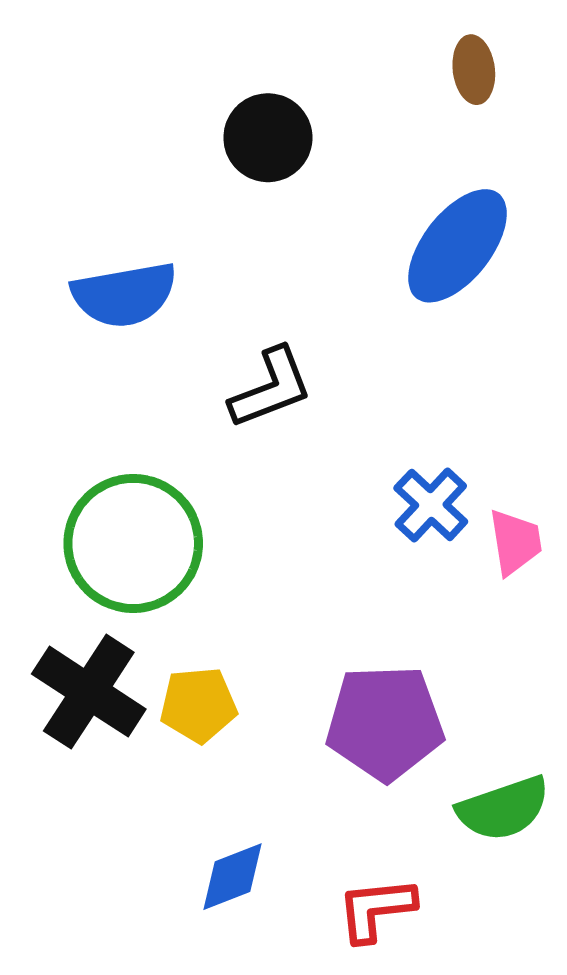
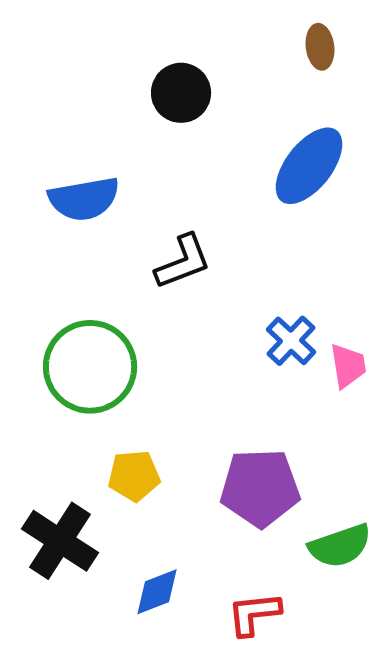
black cross: (89, 692) -> (60, 541), moved

